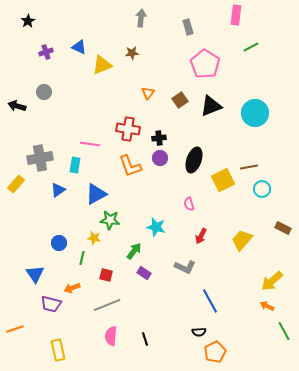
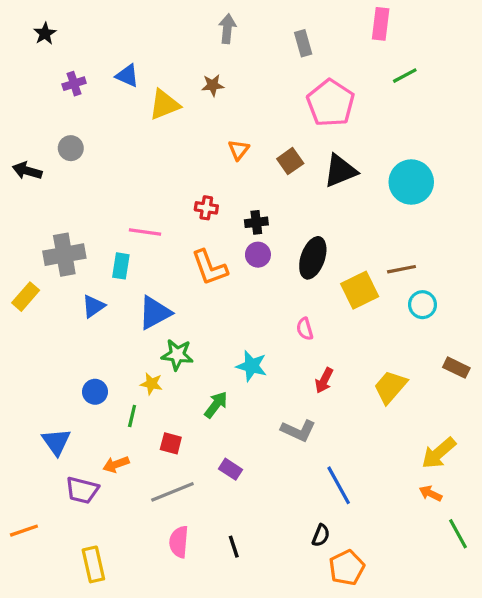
red cross: (128, 129) -> (206, 208), size x0.6
purple rectangle: (144, 273) -> (231, 469), moved
black semicircle: (199, 332) -> (321, 535), turned -64

